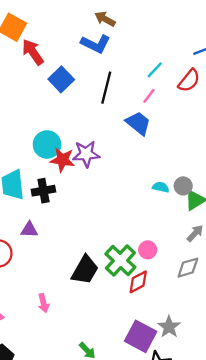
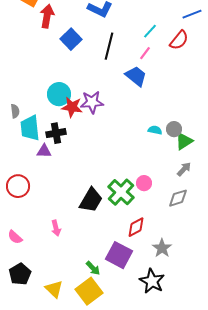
red arrow: (33, 52) -> (47, 16), turned 45
purple triangle: (29, 230) -> (44, 151), moved
red diamond: (138, 282) -> (136, 227), moved
purple square: (141, 336) -> (119, 255), moved

